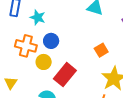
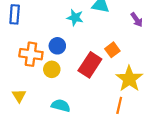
cyan star: (38, 17) -> (75, 18), moved
red rectangle: (65, 75) -> (90, 65), moved

